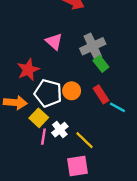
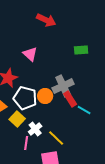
gray cross: (93, 46) -> (63, 86), moved
green rectangle: (101, 64) -> (81, 50), moved, turned -56
pink line: (43, 137) -> (26, 143), moved

